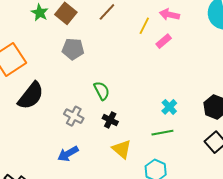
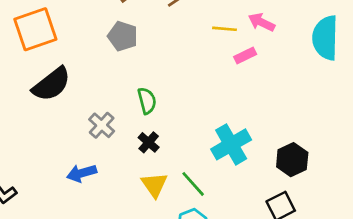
yellow line: (144, 26) -> (225, 29), turned 54
cyan cross: (169, 107) -> (231, 144), size x1.8
green line: (162, 133) -> (193, 184), moved, turned 45

